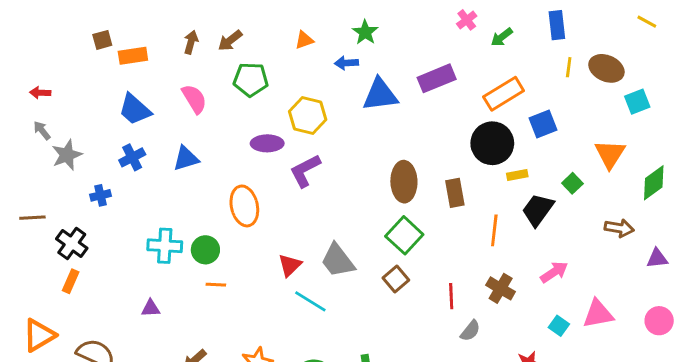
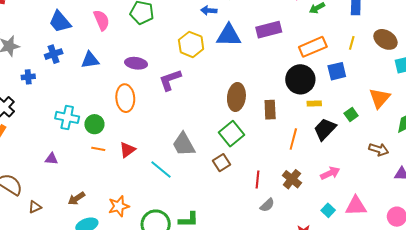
yellow line: (569, 67) -> (352, 43), moved
yellow hexagon: (308, 115) -> (191, 44), moved
purple ellipse: (267, 143) -> (136, 63), moved
red triangle: (290, 265) -> (127, 150), moved

